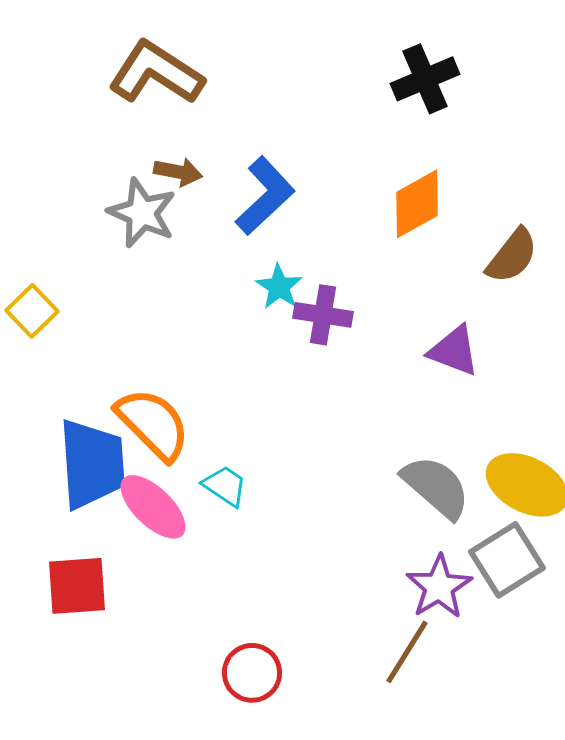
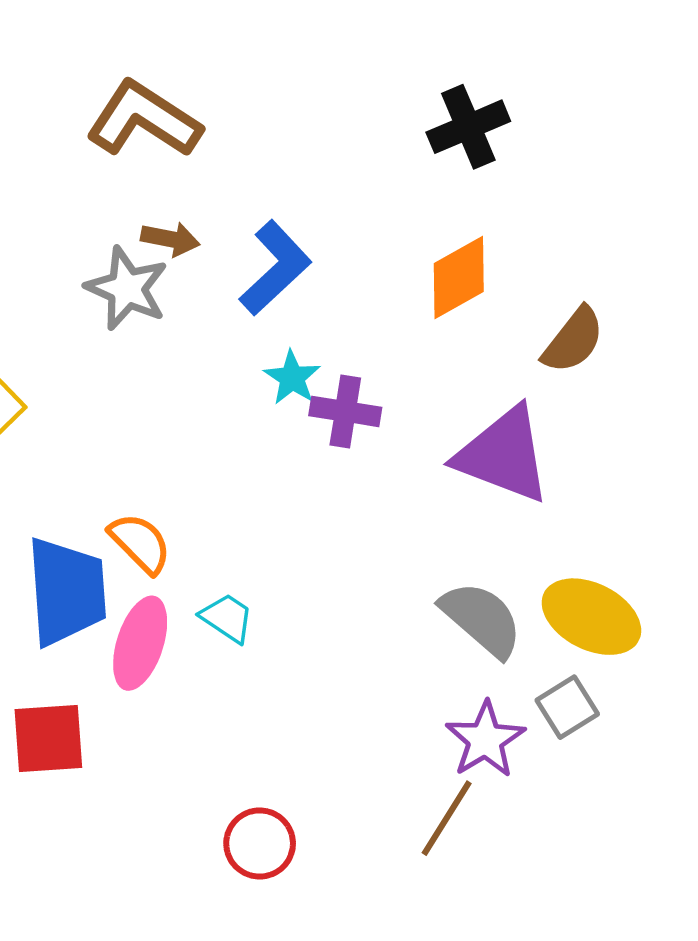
purple triangle: (454, 351) -> (503, 455), size x1.6
orange semicircle: (153, 424) -> (140, 543), size x0.7
pink ellipse: (153, 507) -> (140, 643), turned 64
gray square: (507, 560) -> (567, 707), size x0.7

